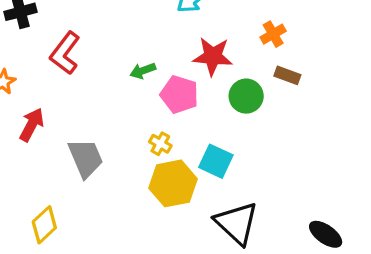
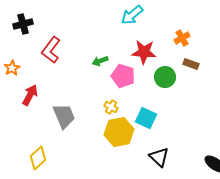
black triangle: (237, 223) -> (159, 157), size x0.7

